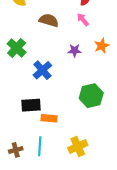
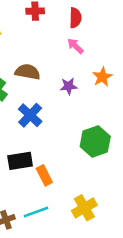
brown semicircle: (49, 20) -> (28, 72), moved
orange rectangle: (49, 118) -> (44, 175), turned 63
cyan line: (40, 146) -> (36, 212), turned 72

